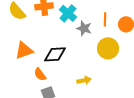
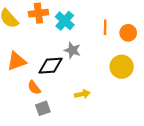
gray star: (84, 28) -> (72, 50), moved
yellow circle: (108, 48) -> (122, 67), moved

